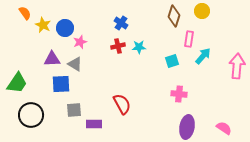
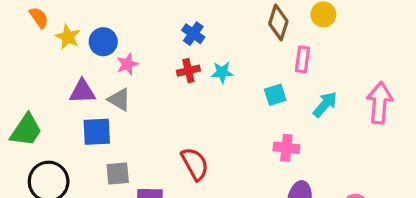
cyan arrow: (203, 56) -> (325, 104), moved

